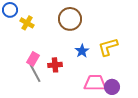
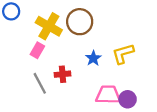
yellow cross: (27, 23) -> (49, 26), moved, size x1.6
pink rectangle: (33, 59) -> (37, 50), moved

